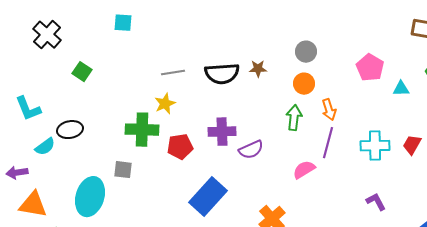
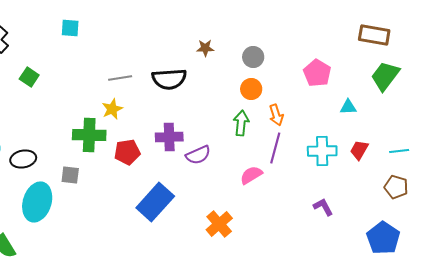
brown star: (258, 69) -> (205, 48), moved
cyan triangle: (401, 89) -> (348, 107), moved
black ellipse: (70, 130) -> (23, 159), moved

